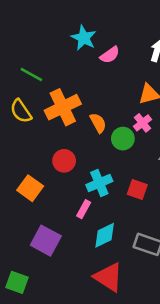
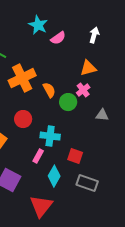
cyan cross: (99, 183) -> (50, 136), turned 30
red square: (137, 190) -> (75, 156), moved
cyan diamond: (105, 235) -> (54, 176), turned -35
red triangle: (108, 277) -> (41, 206), moved, turned 35

